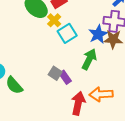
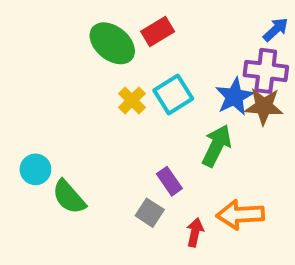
yellow cross: (54, 20) -> (132, 100), moved
gray square: (55, 73) -> (150, 213), moved
red arrow: (78, 103) -> (195, 232), size x0.6

